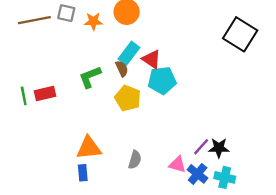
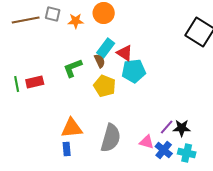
gray semicircle: (135, 160) -> (111, 138), size x1.8

